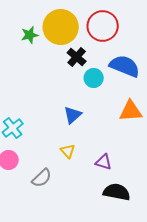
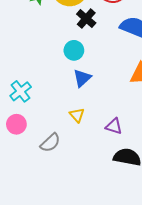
cyan circle: (94, 78) -> (74, 50), moved

